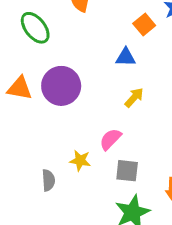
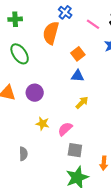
orange square: (144, 24) -> (78, 54), moved
purple circle: (61, 86) -> (35, 93), size x0.7
yellow star: (80, 161) -> (43, 124), moved

